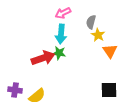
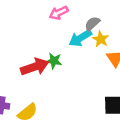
gray semicircle: (91, 22) -> (92, 24), turned 32
cyan arrow: (61, 34) -> (80, 38), moved, turned 54

